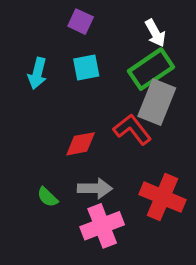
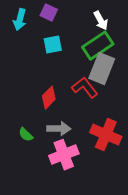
cyan arrow: (37, 73) -> (20, 20), moved
red diamond: (81, 144) -> (49, 98), turned -35

